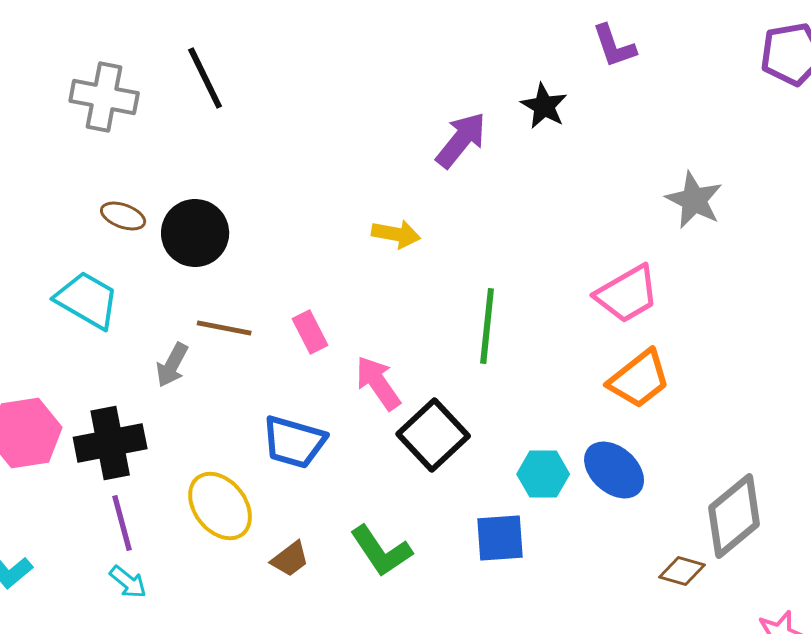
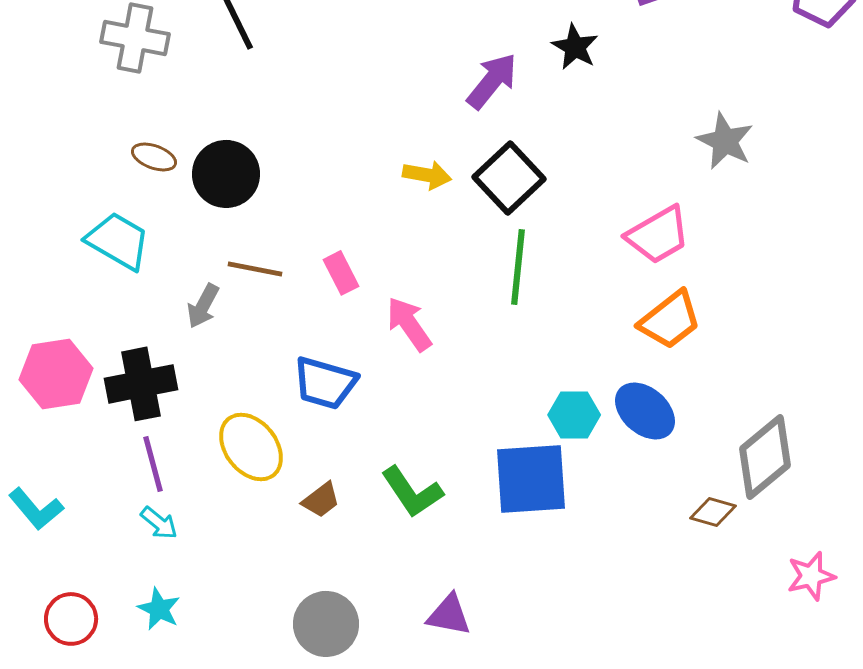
black square: (433, 435) -> (509, 178), moved
blue square: (500, 538) -> (531, 479), size x1.5

